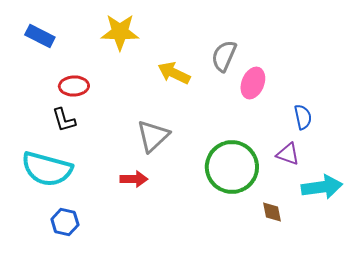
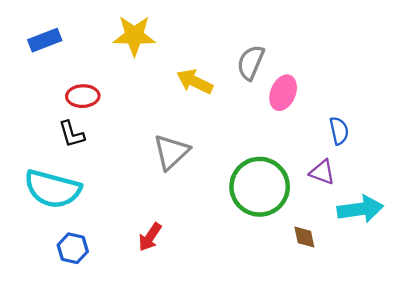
blue rectangle: (40, 36) -> (45, 40), turned -48
red arrow: (134, 179) -> (150, 237), moved, turned 124

